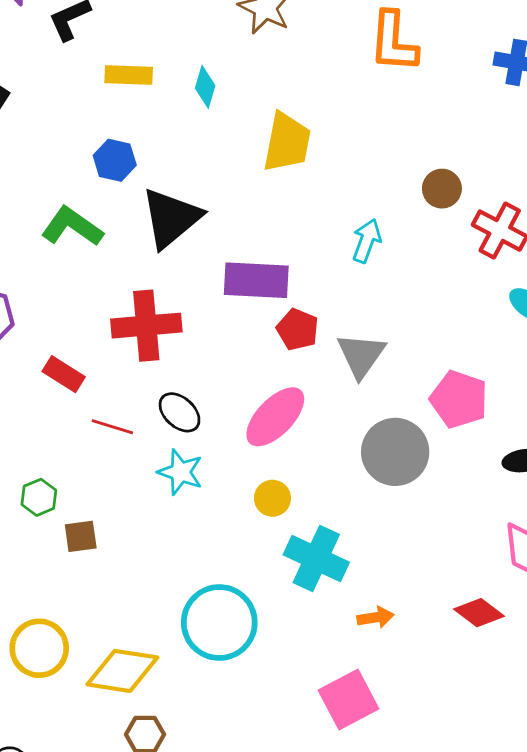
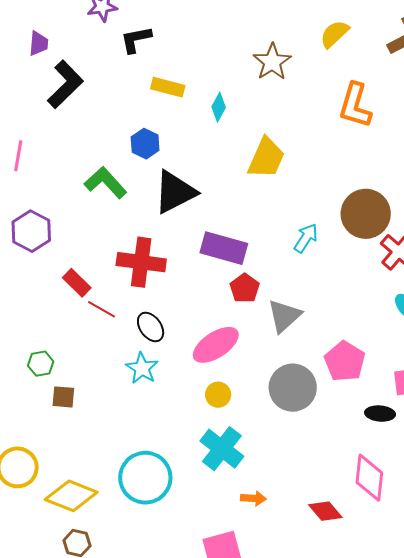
brown circle: (442, 189) -> (366, 214), size x1.8
red line: (112, 427) -> (101, 309), moved
yellow circle: (272, 498) -> (218, 395), moved

